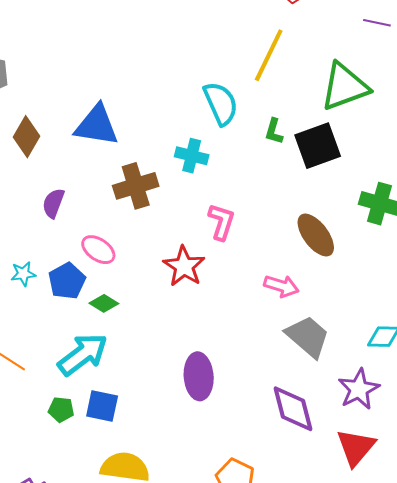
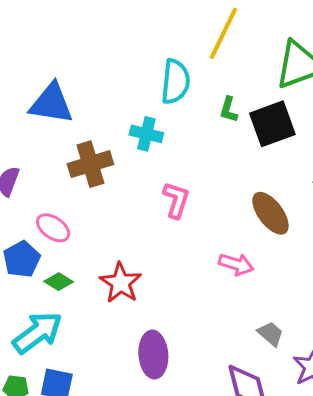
cyan semicircle: (221, 103) -> (175, 82), turned 30
red star: (184, 266) -> (121, 283), moved
gray trapezoid: (308, 337) -> (271, 334), moved, size x0.6

